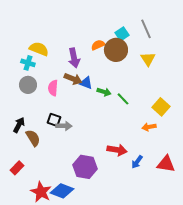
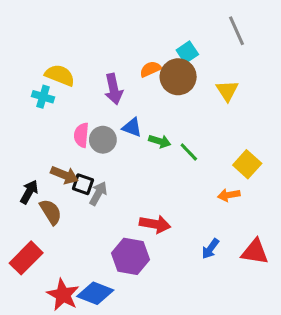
gray line: (146, 29) -> (236, 31), moved
brown arrow: (73, 79) -> (64, 175), moved
gray circle: (28, 85) -> (103, 140), moved
gray arrow: (64, 126) -> (98, 193), turned -63
red arrow: (117, 150) -> (155, 224), moved
red rectangle: (17, 168) -> (26, 258), size x1.5

